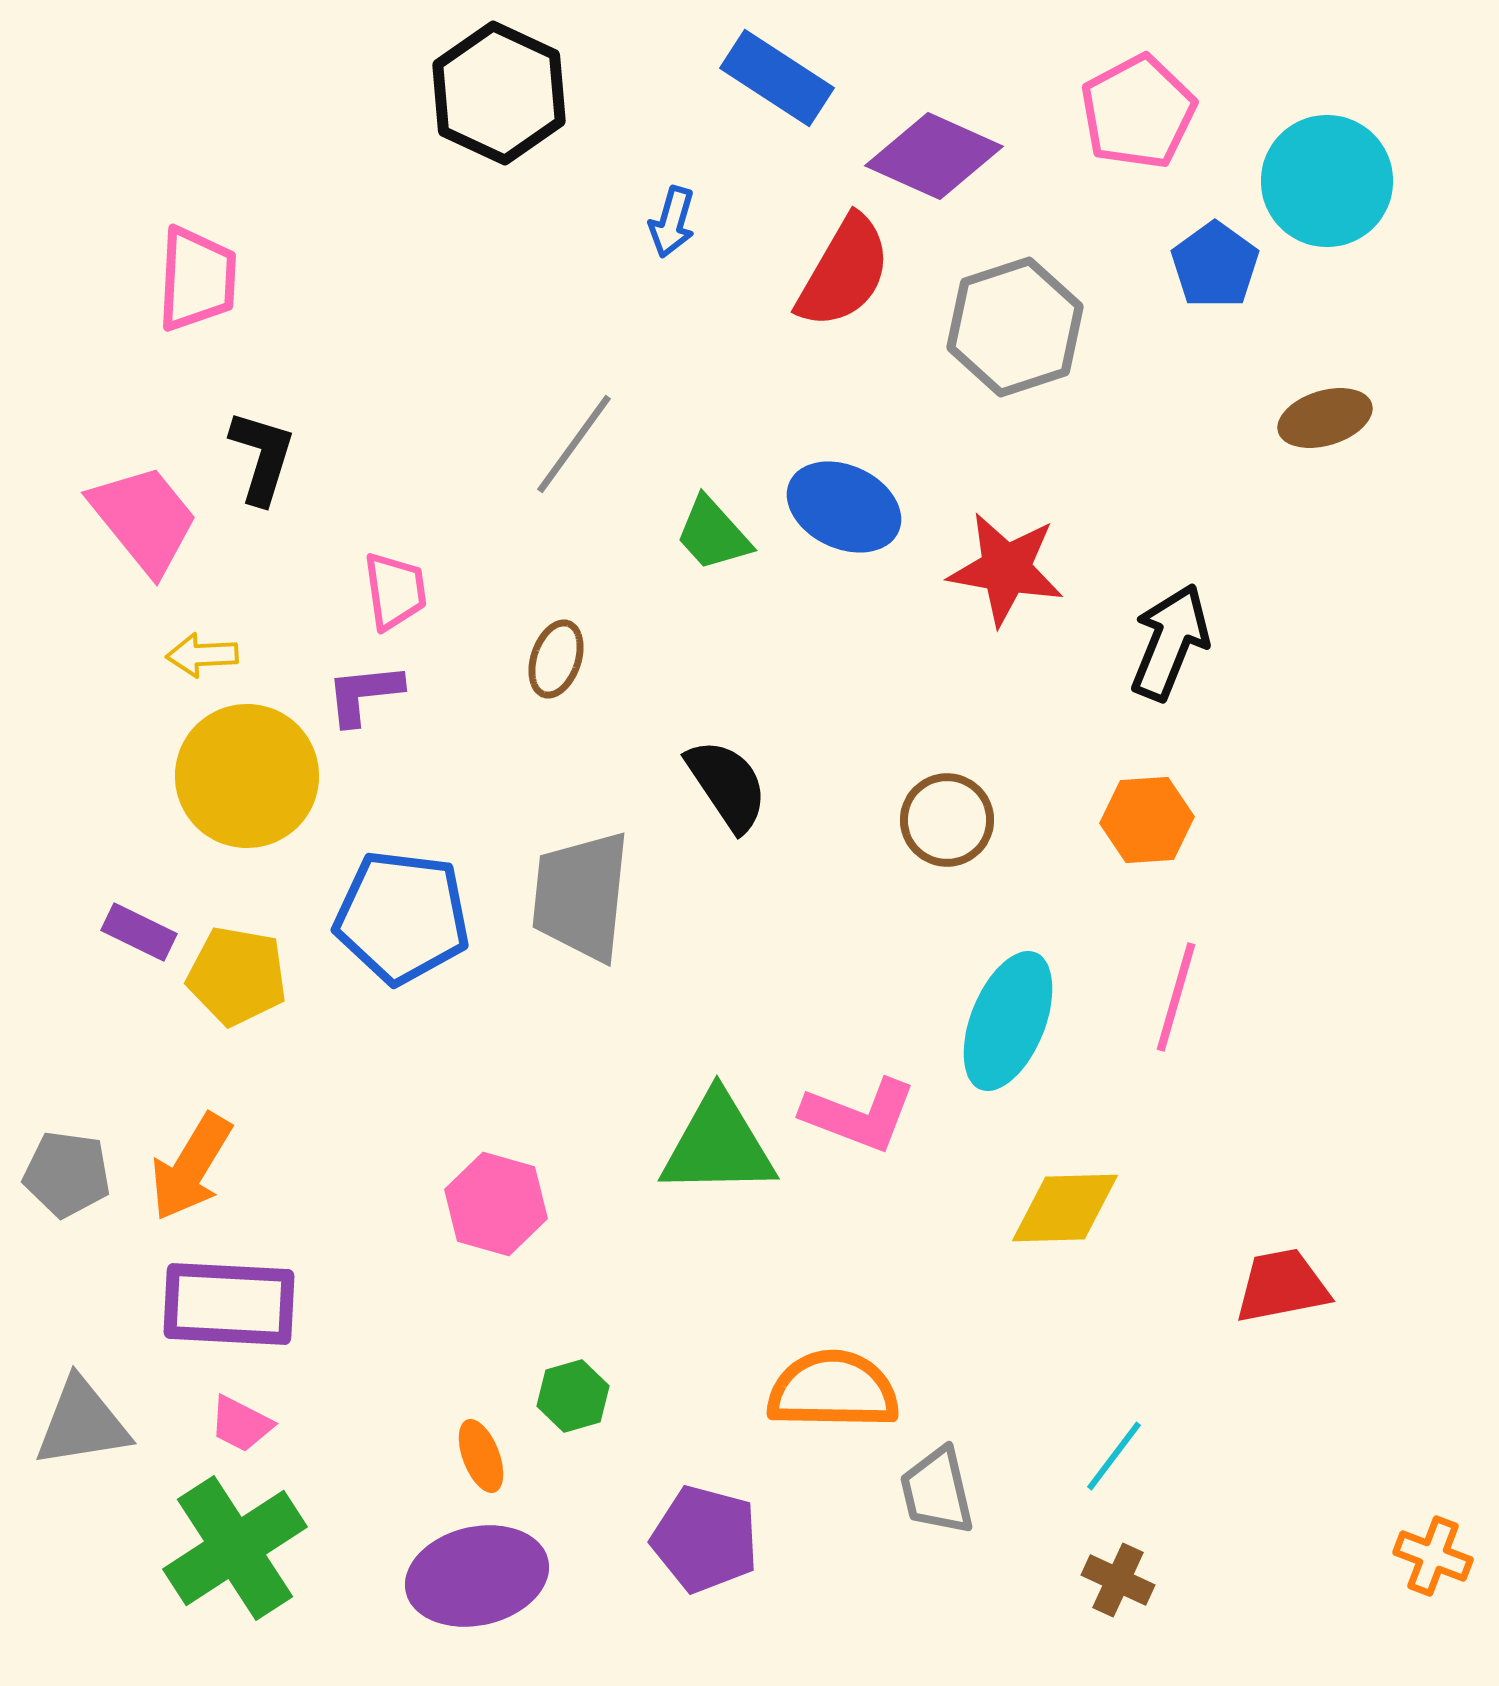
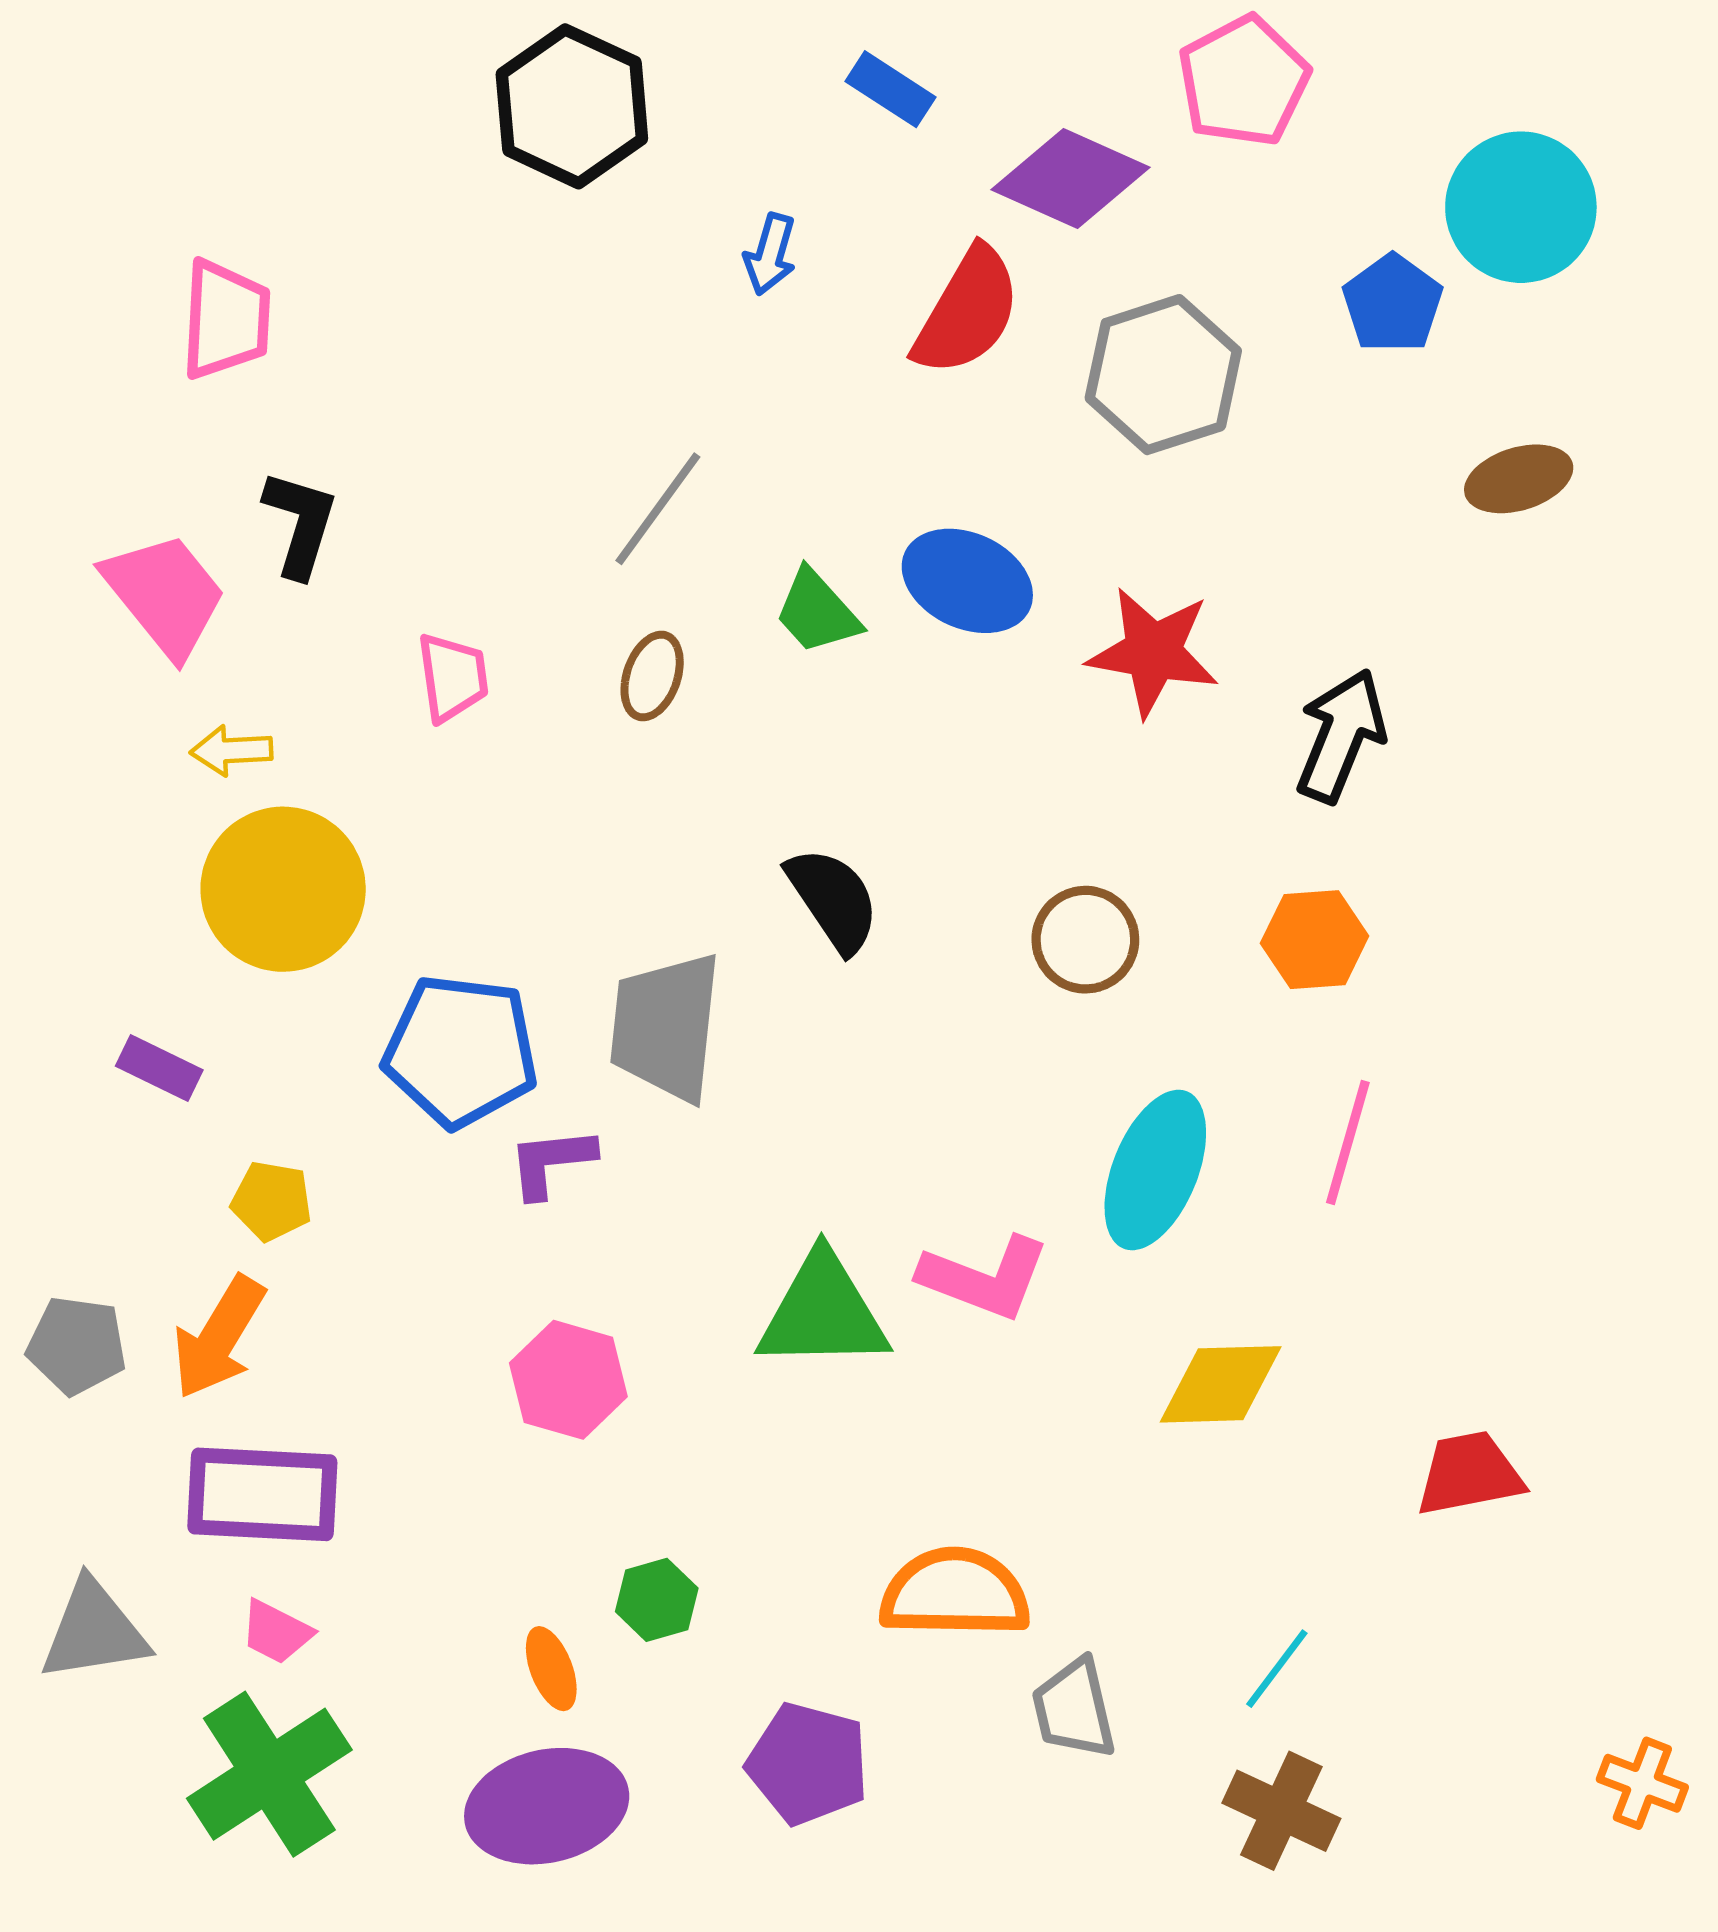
blue rectangle: (777, 78) -> (891, 89), size x0.7
pink pentagon: (1138, 112) -> (1244, 81), moved
brown ellipse: (556, 659) -> (652, 676), moved
purple L-shape: (364, 694) -> (551, 1162), moved
yellow pentagon: (237, 976) -> (272, 1201), moved, size x0.7
brown cross: (1118, 1580) -> (1281, 1811), size x1.4

